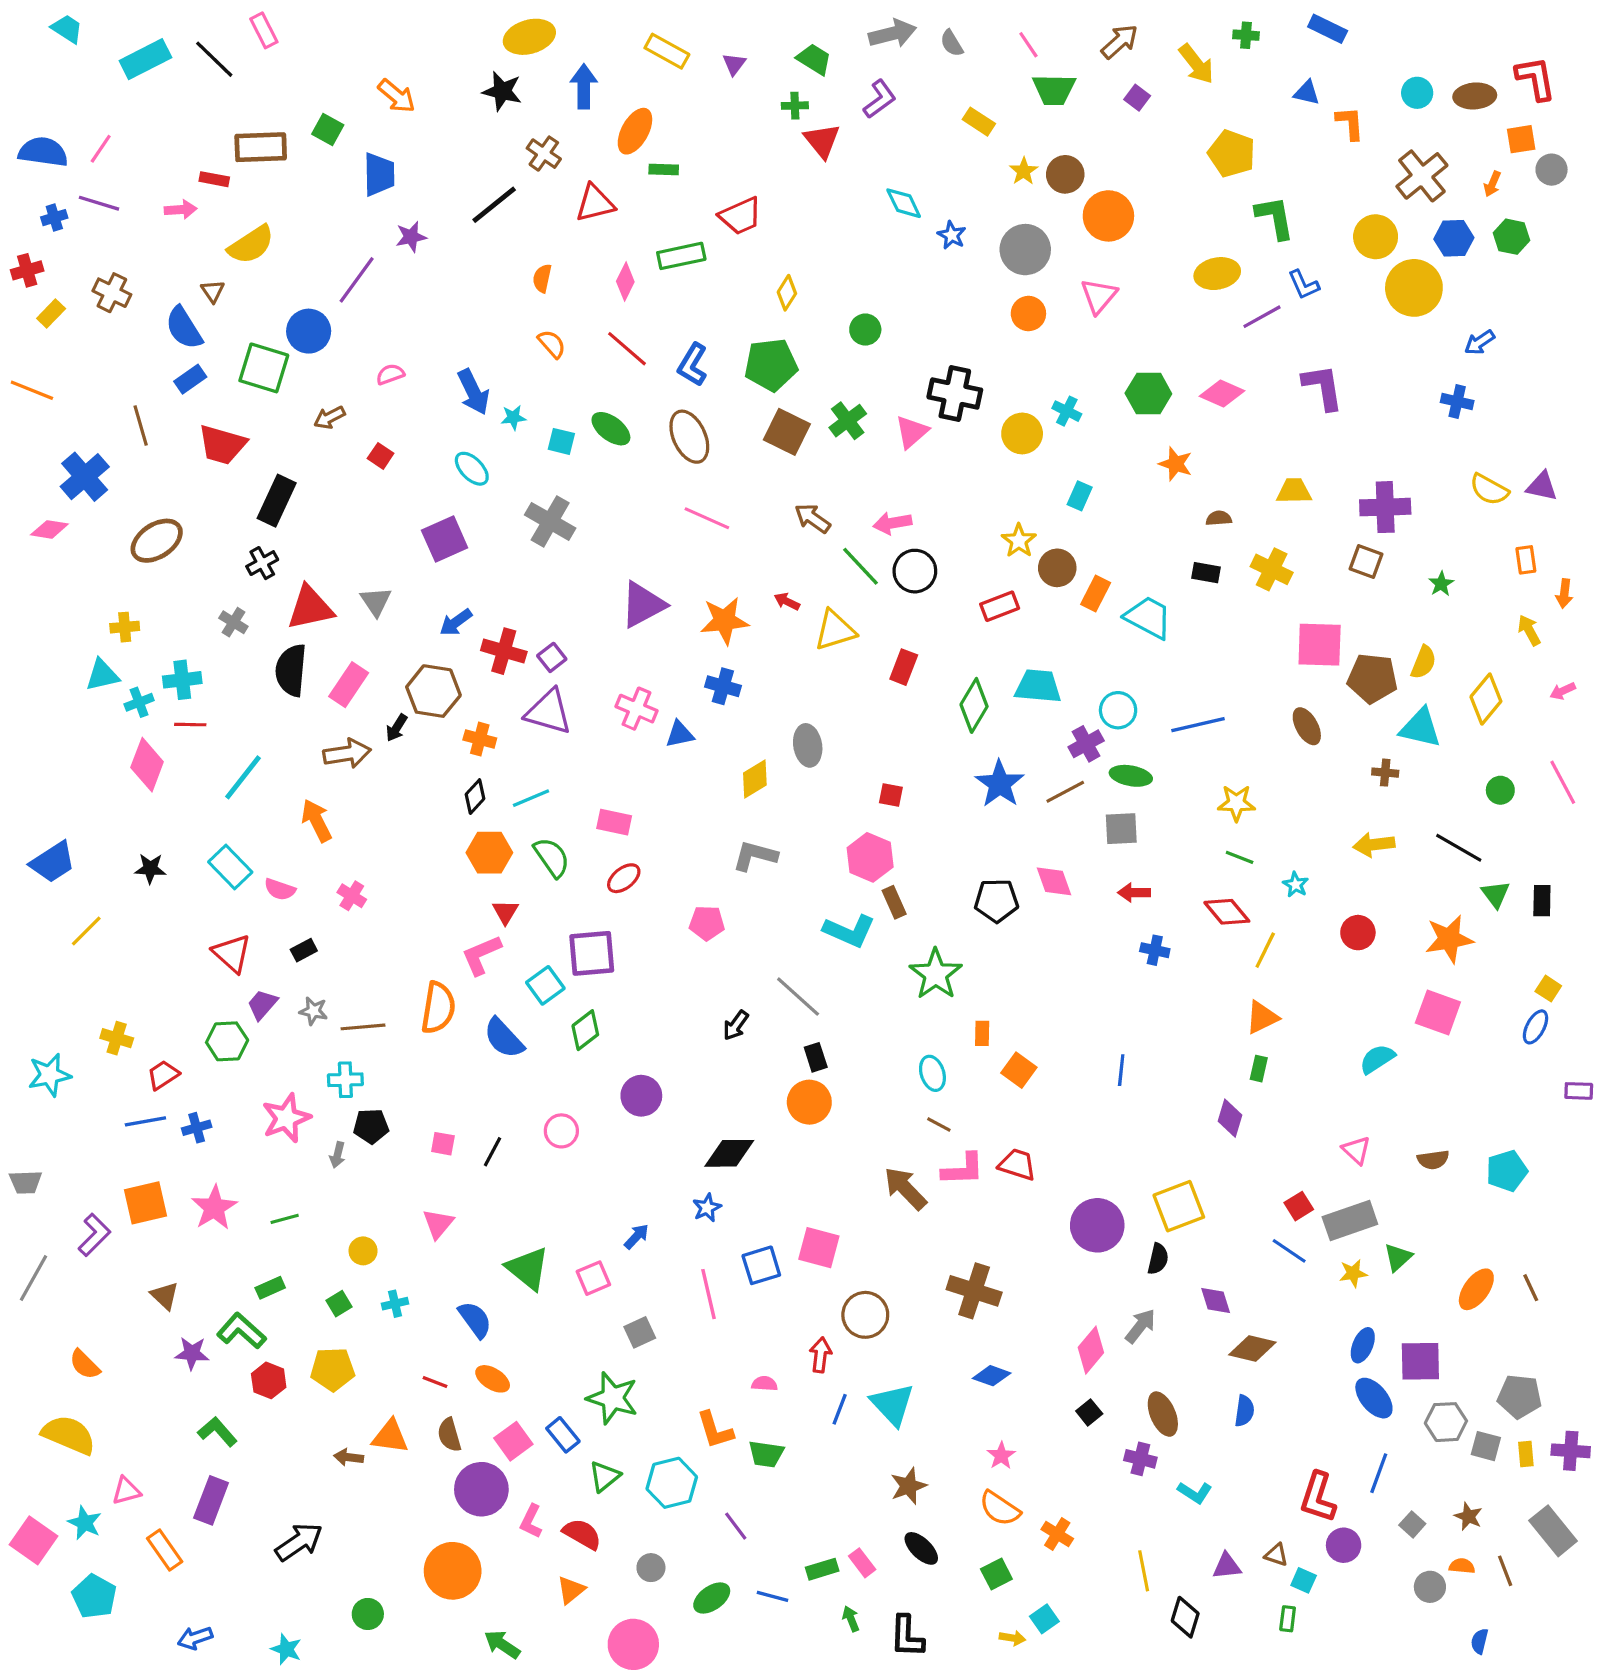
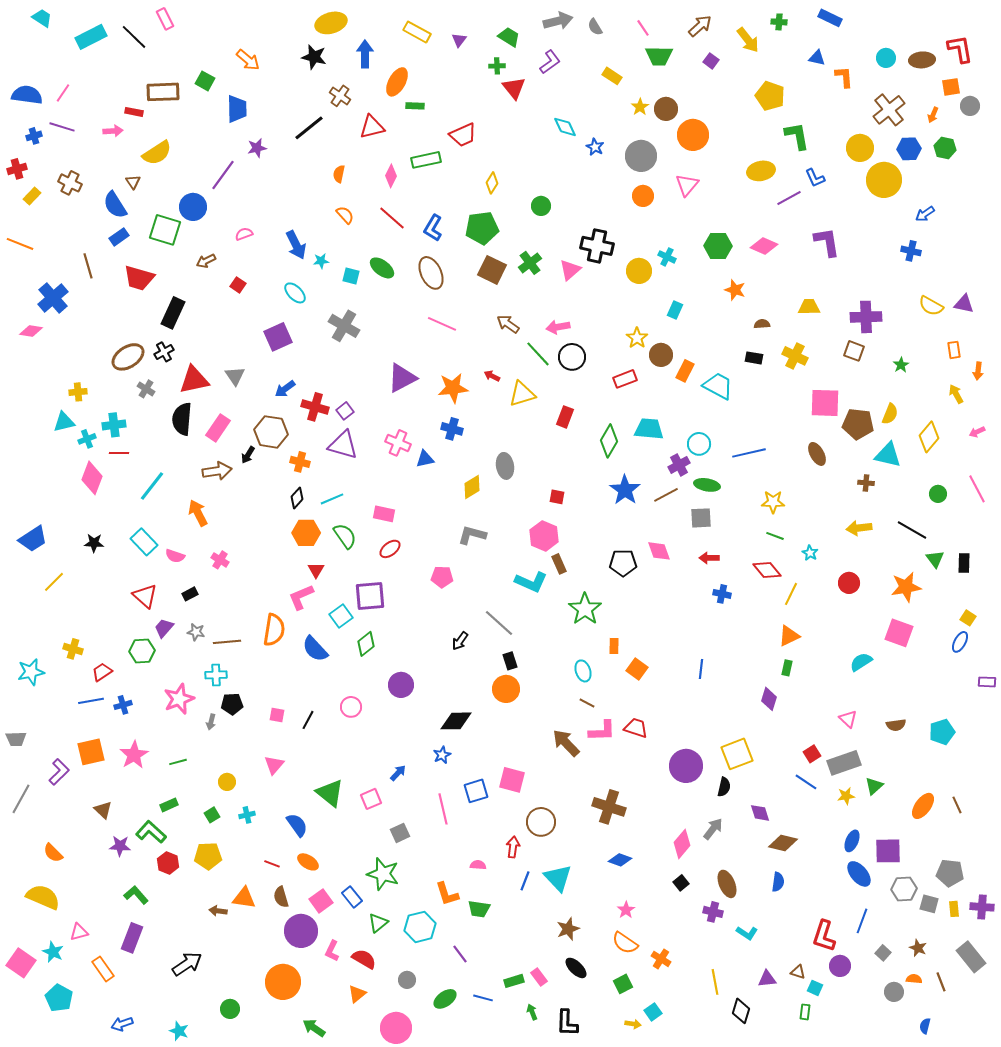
brown ellipse: (157, 541) -> (128, 357), moved

